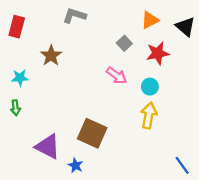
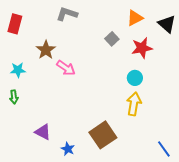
pink arrow: (117, 75) -> (66, 68), moved
brown square: (92, 133) -> (103, 135), moved, turned 32
purple triangle: (48, 147) -> (43, 132), size x0.7

